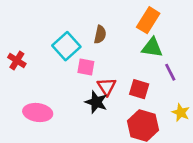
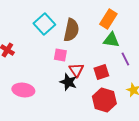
brown semicircle: (100, 35) -> (71, 30), size x1.6
cyan square: (66, 46) -> (44, 24), moved
red square: (139, 89) -> (101, 72), turned -35

